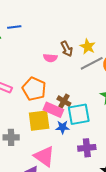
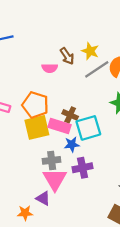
yellow square: (39, 121) -> (37, 127), moved
gray cross: (11, 137) -> (52, 160), moved
purple cross: (87, 148) -> (83, 168), moved
pink triangle: (44, 156) -> (55, 179), turned 30

